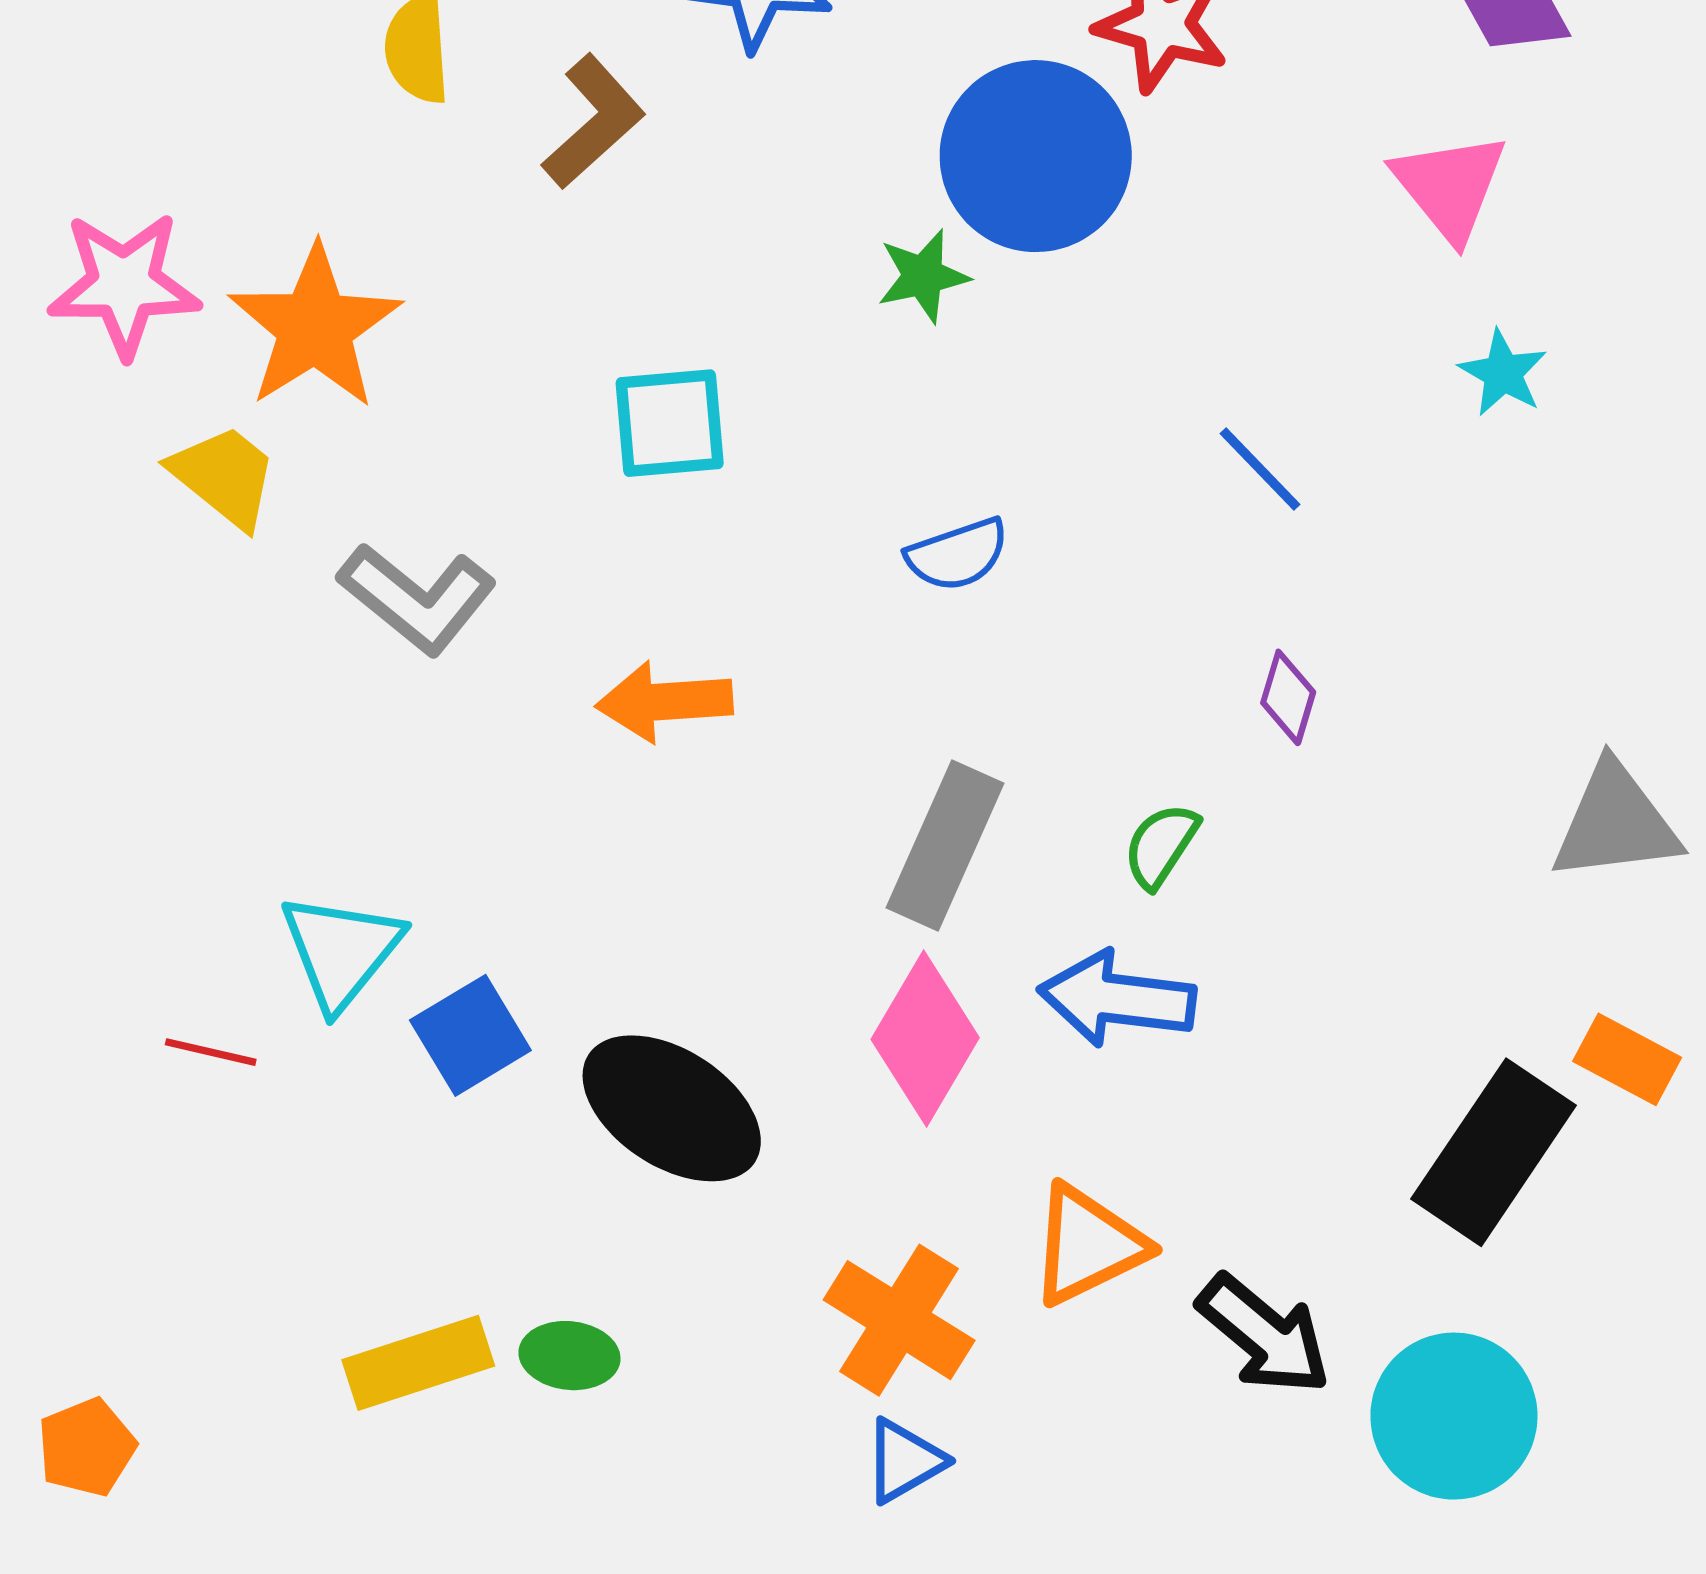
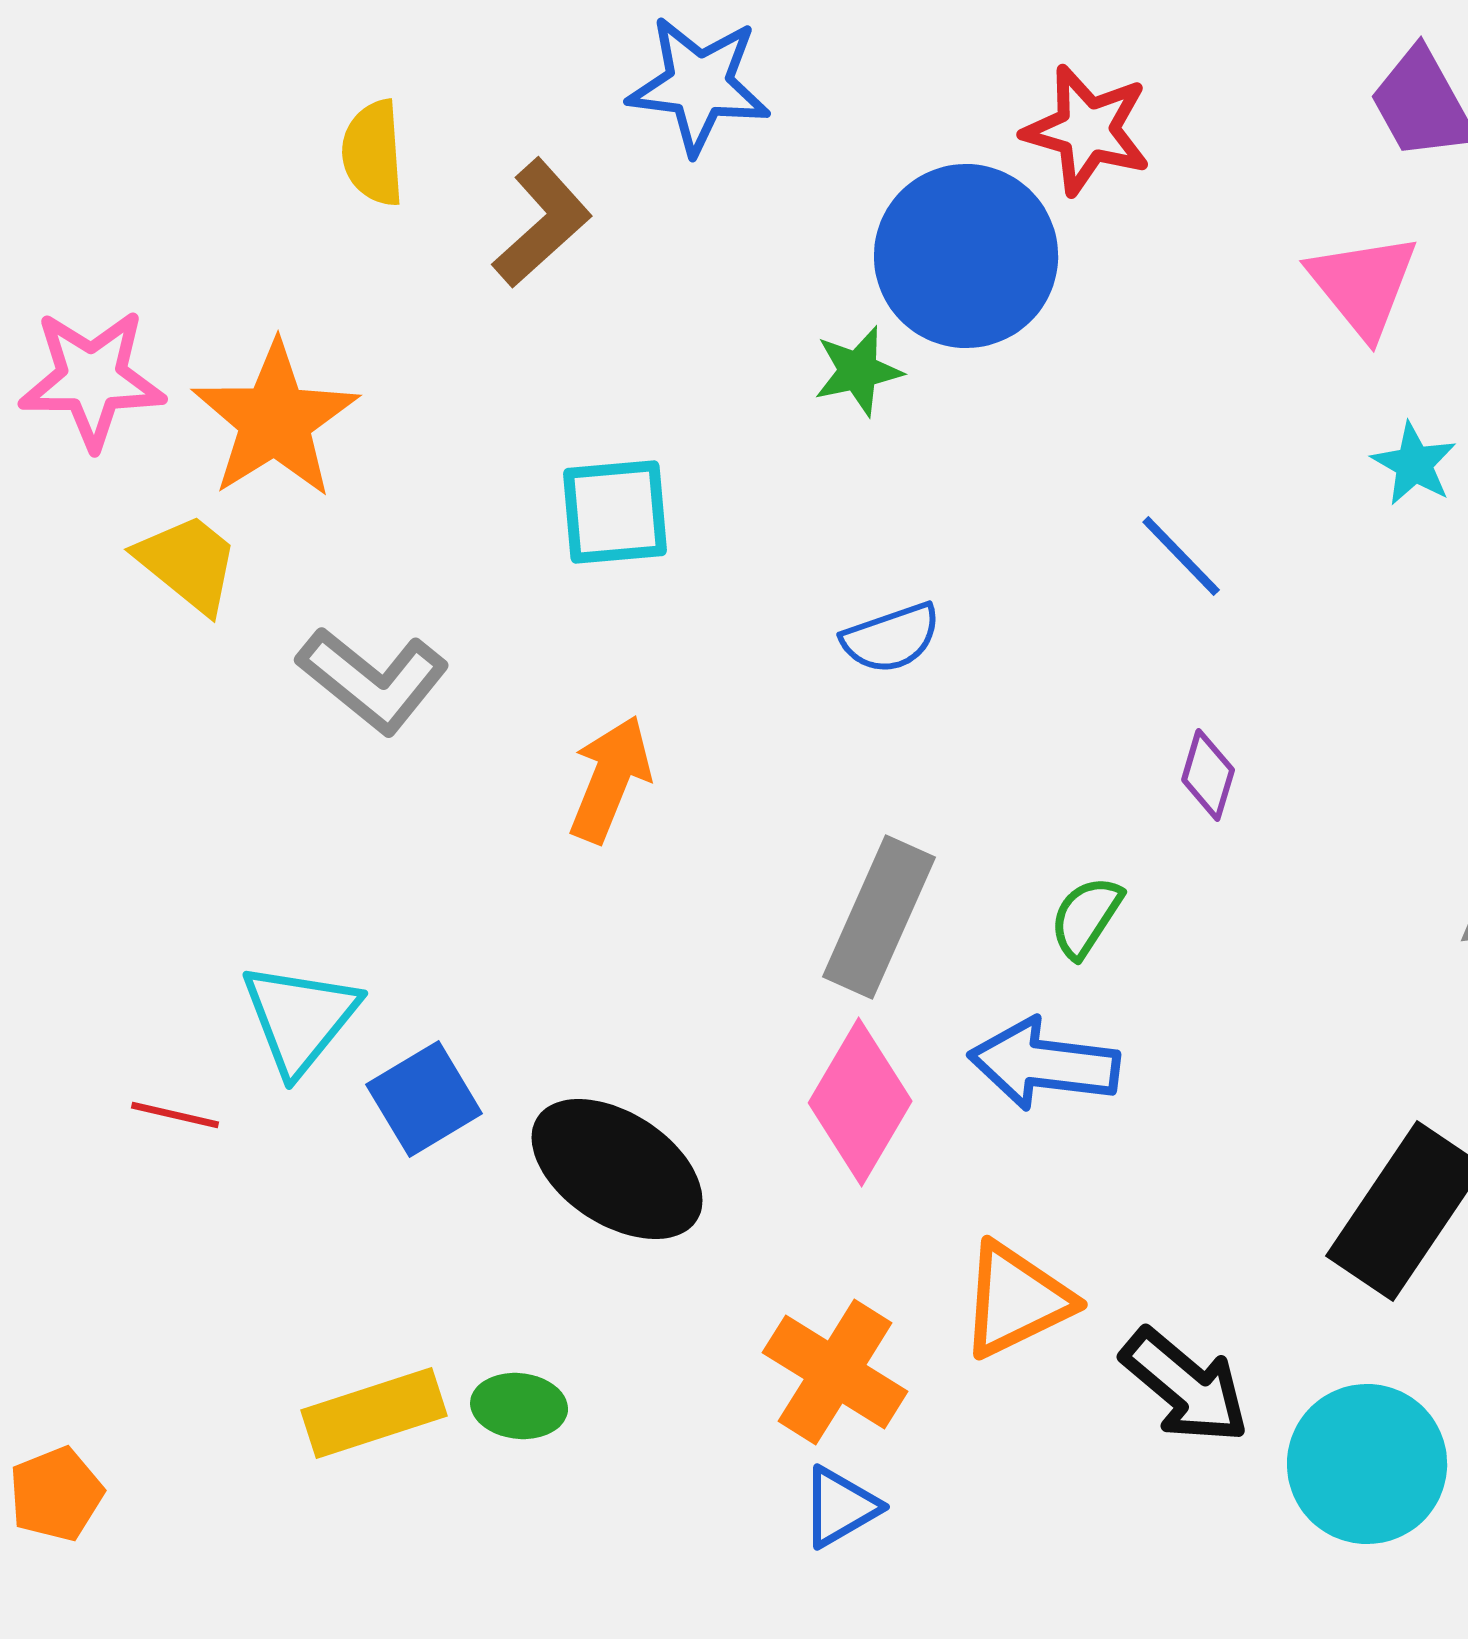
orange arrow: (664, 702) -> (610, 779), turned 116

